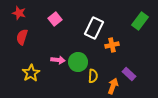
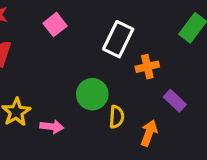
pink arrow: (58, 60) -> (52, 127), moved
purple rectangle: (129, 74) -> (175, 101), moved

